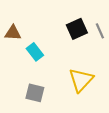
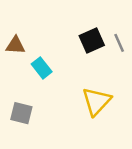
gray square: (35, 93) -> (21, 113), moved

